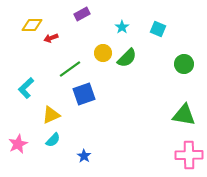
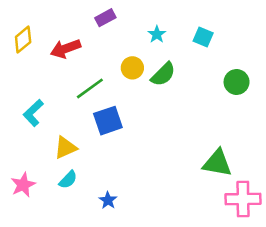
yellow diamond: (32, 25) -> (23, 40), moved, turned -40
red arrow: (51, 38) -> (65, 49), size x1.6
green triangle: (184, 115) -> (217, 163), moved

